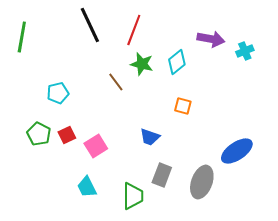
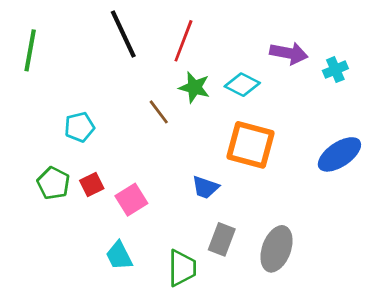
cyan diamond: (177, 62) -> (242, 85), turned 65
orange square: (183, 106) -> (250, 145), size x2.0
blue ellipse: (237, 151) -> (339, 154), moved

